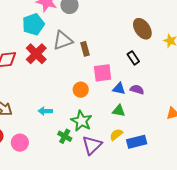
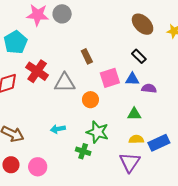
cyan pentagon: (33, 24) -> (16, 42), moved
gray triangle: (63, 40) -> (65, 83), moved, turned 30
blue triangle: (119, 89) -> (132, 79), moved
yellow semicircle: (116, 135) -> (136, 139), turned 48
purple triangle: (92, 145) -> (130, 162), moved

